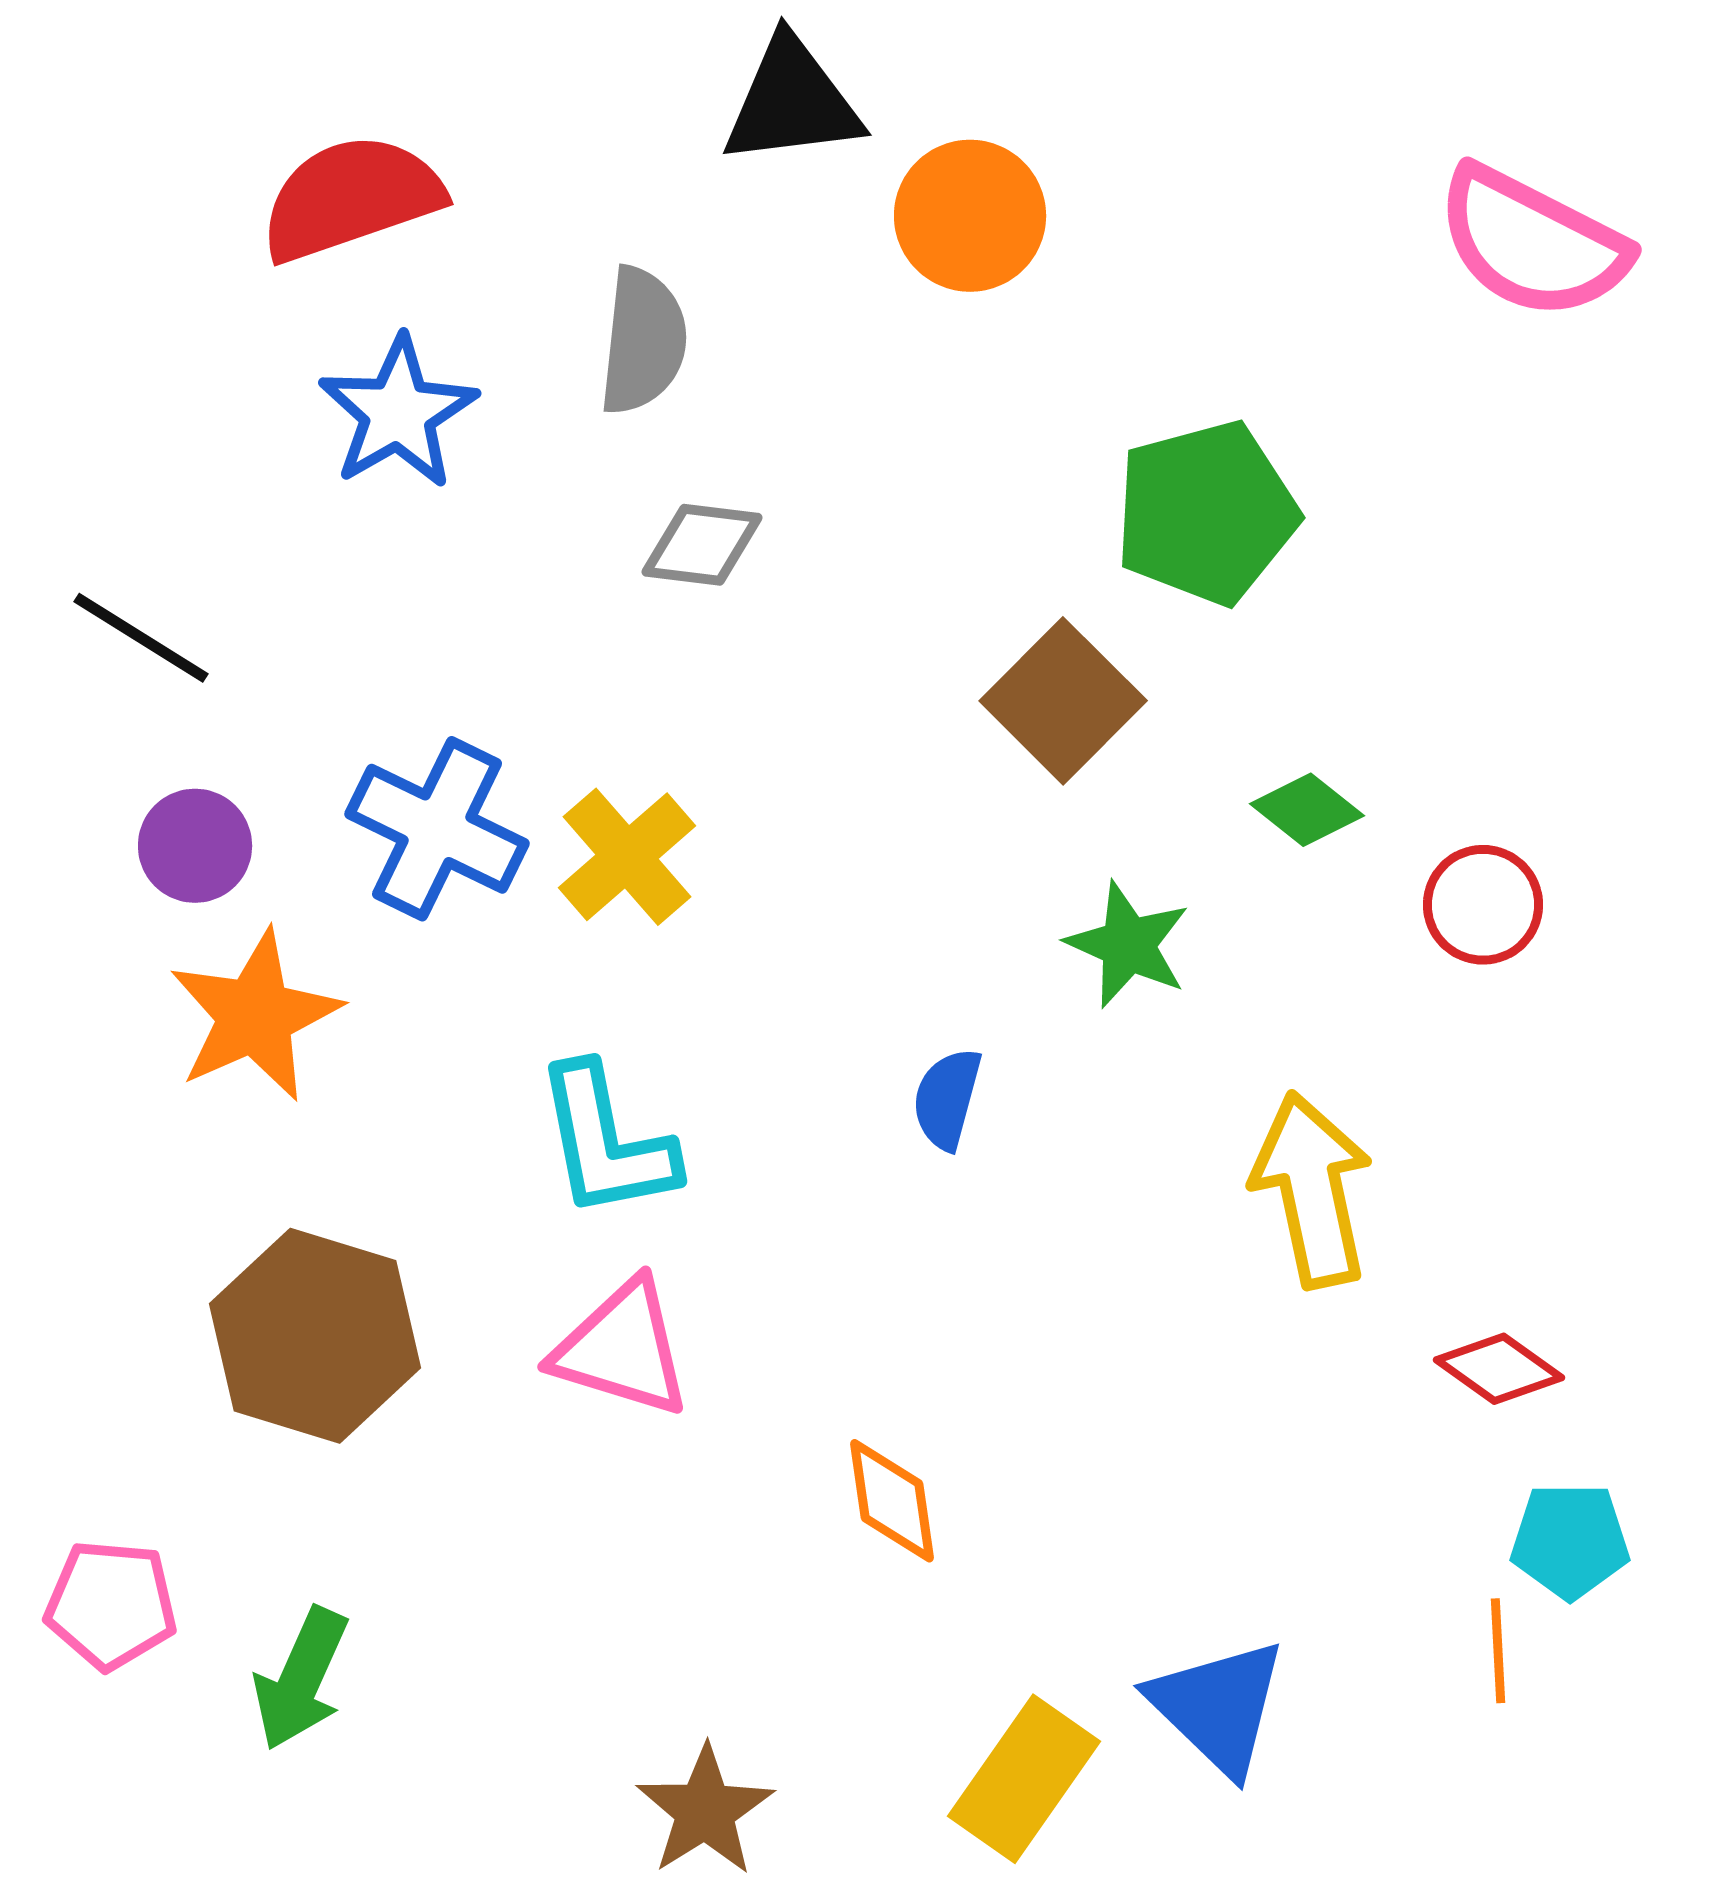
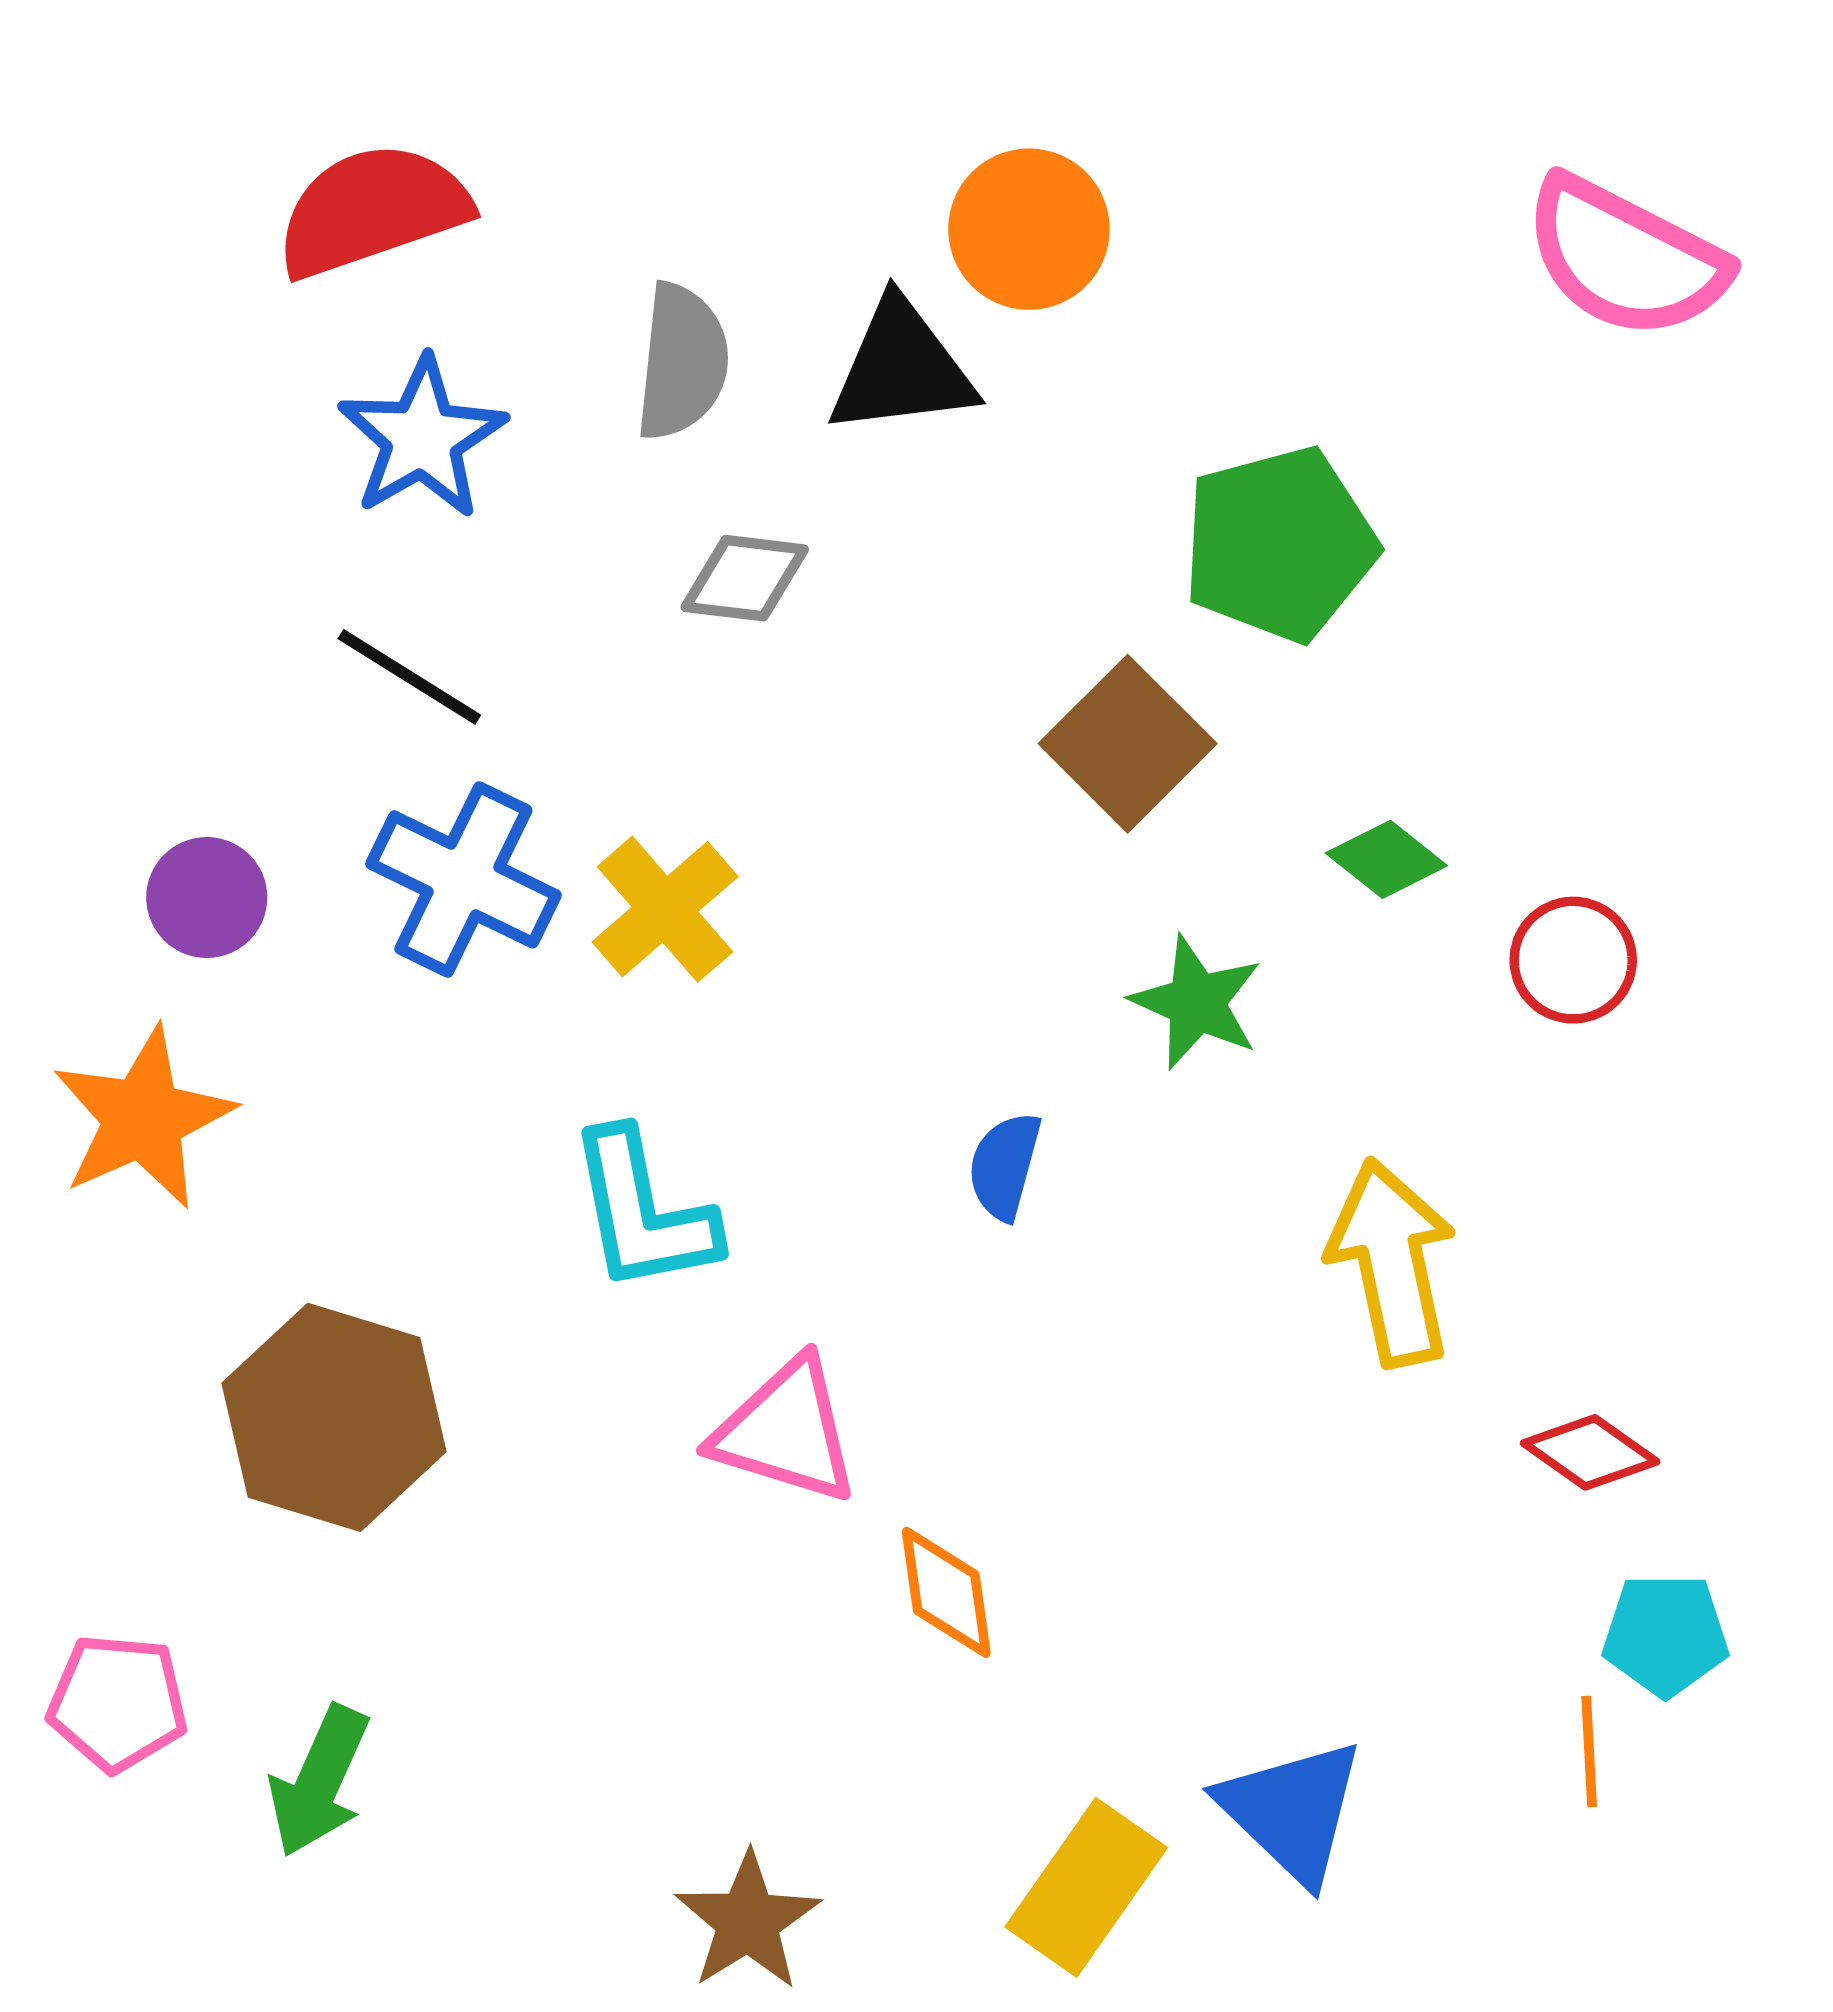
black triangle: (792, 102) -> (902, 368), moved
black line: (141, 638) -> (409, 677), moved
orange star: (255, 1016) -> (143, 1118), moved
pink triangle: (622, 1349) -> (786, 1431), moved

